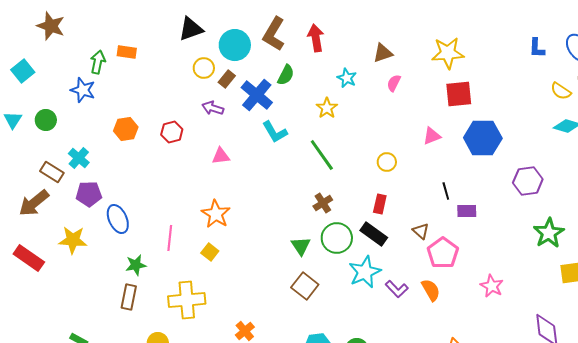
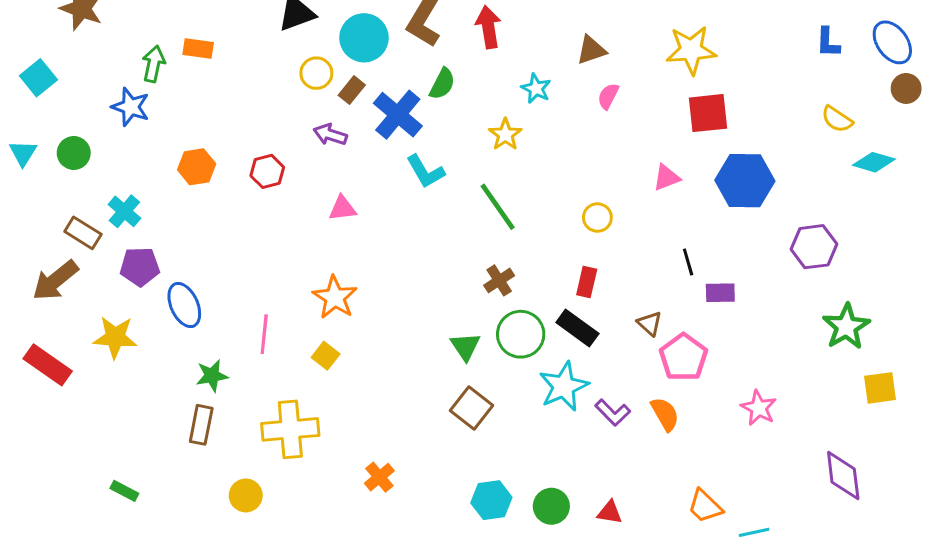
yellow semicircle: (561, 91) -> (837, 119), moved

